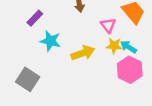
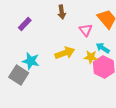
cyan star: (50, 41) -> (31, 61), moved
yellow star: (114, 46) -> (91, 57), moved

